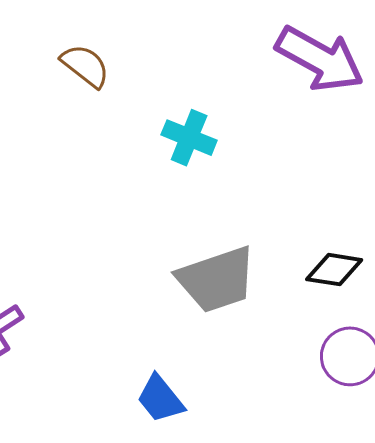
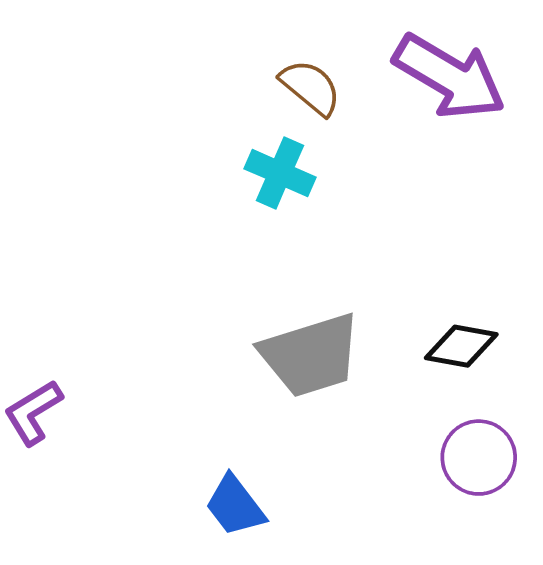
brown semicircle: (85, 66) -> (311, 87), moved

